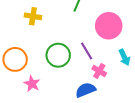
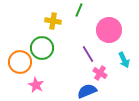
yellow cross: (33, 16) -> (53, 21), moved
green circle: (58, 55) -> (42, 48), moved

